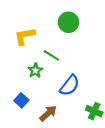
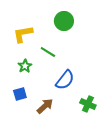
green star: (35, 70) -> (25, 66), moved
blue square: (21, 100) -> (20, 94), turned 32

